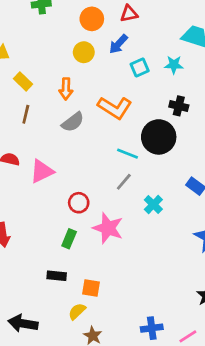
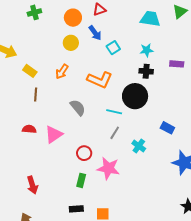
blue arrow: (118, 44) -> (95, 33), turned -70
cyan star: (174, 65) -> (147, 50), moved
orange arrow: (66, 89) -> (62, 72), turned 42
gray semicircle: (73, 122) -> (78, 107), moved, turned -84

